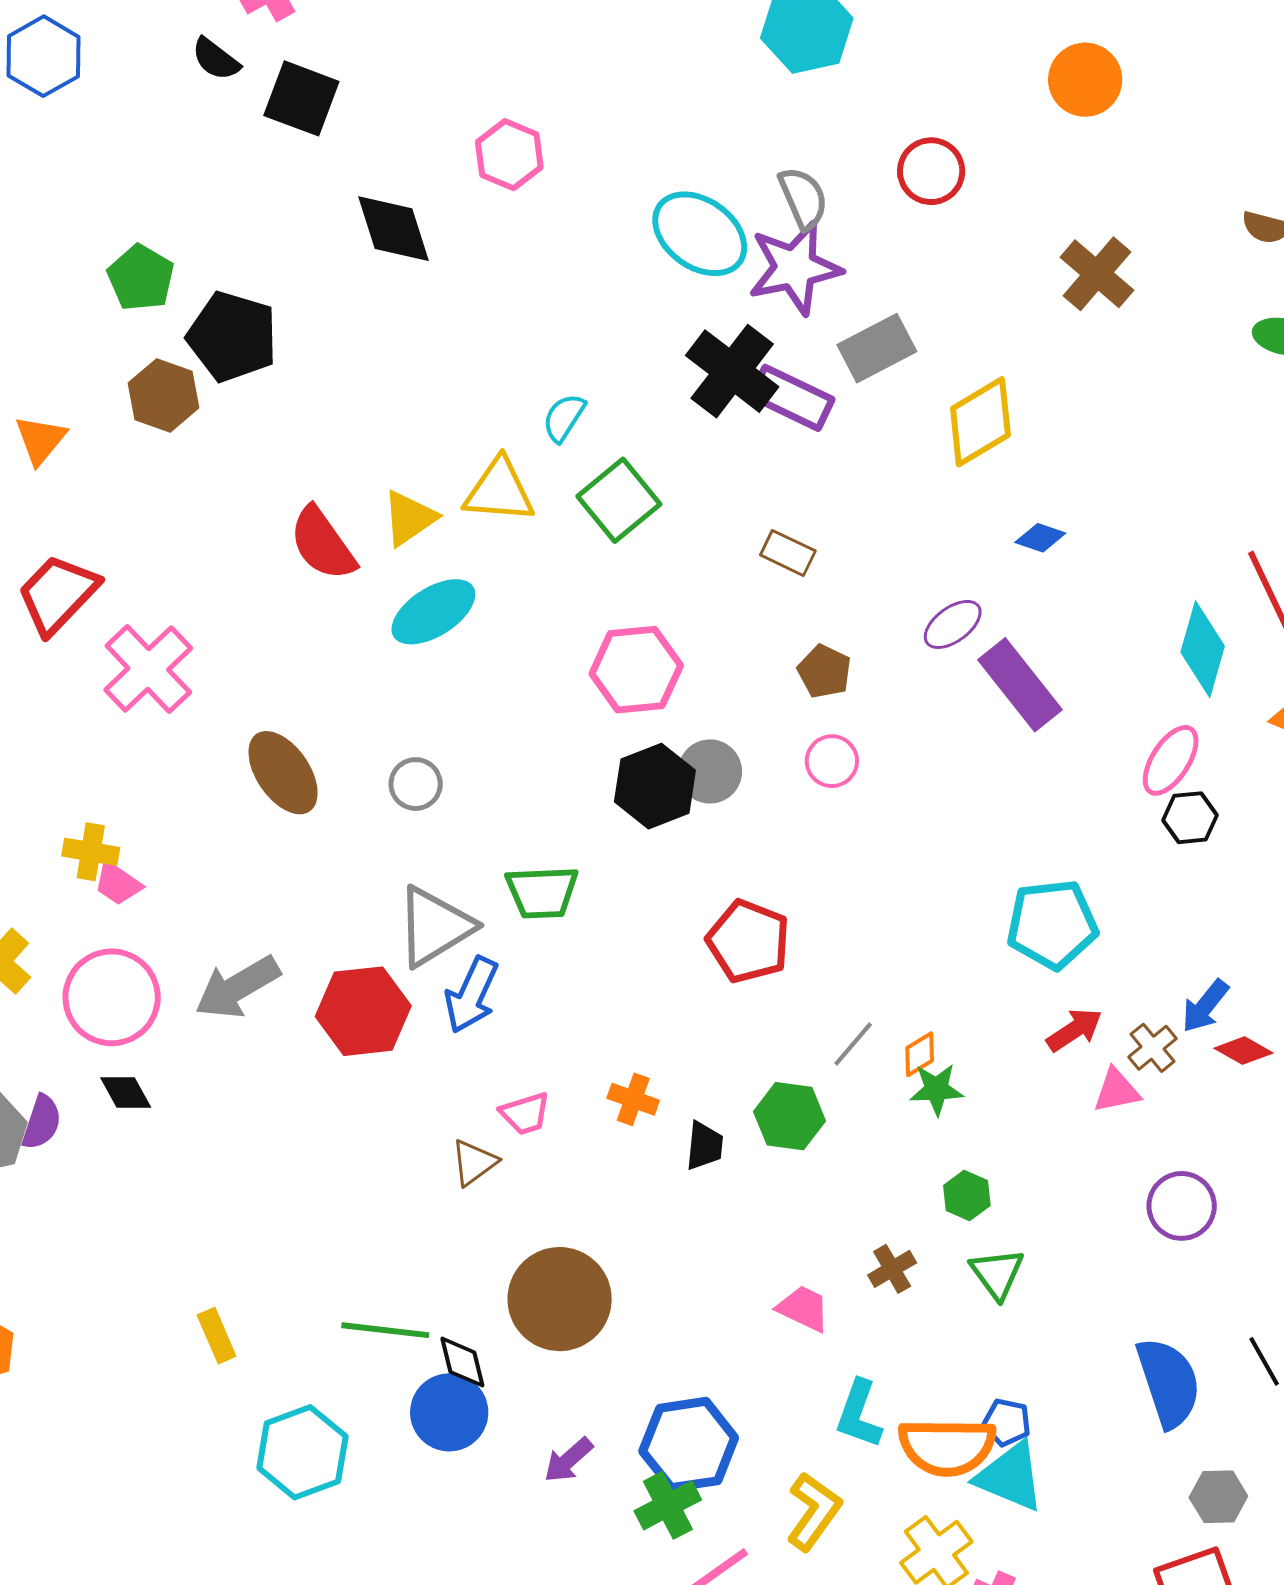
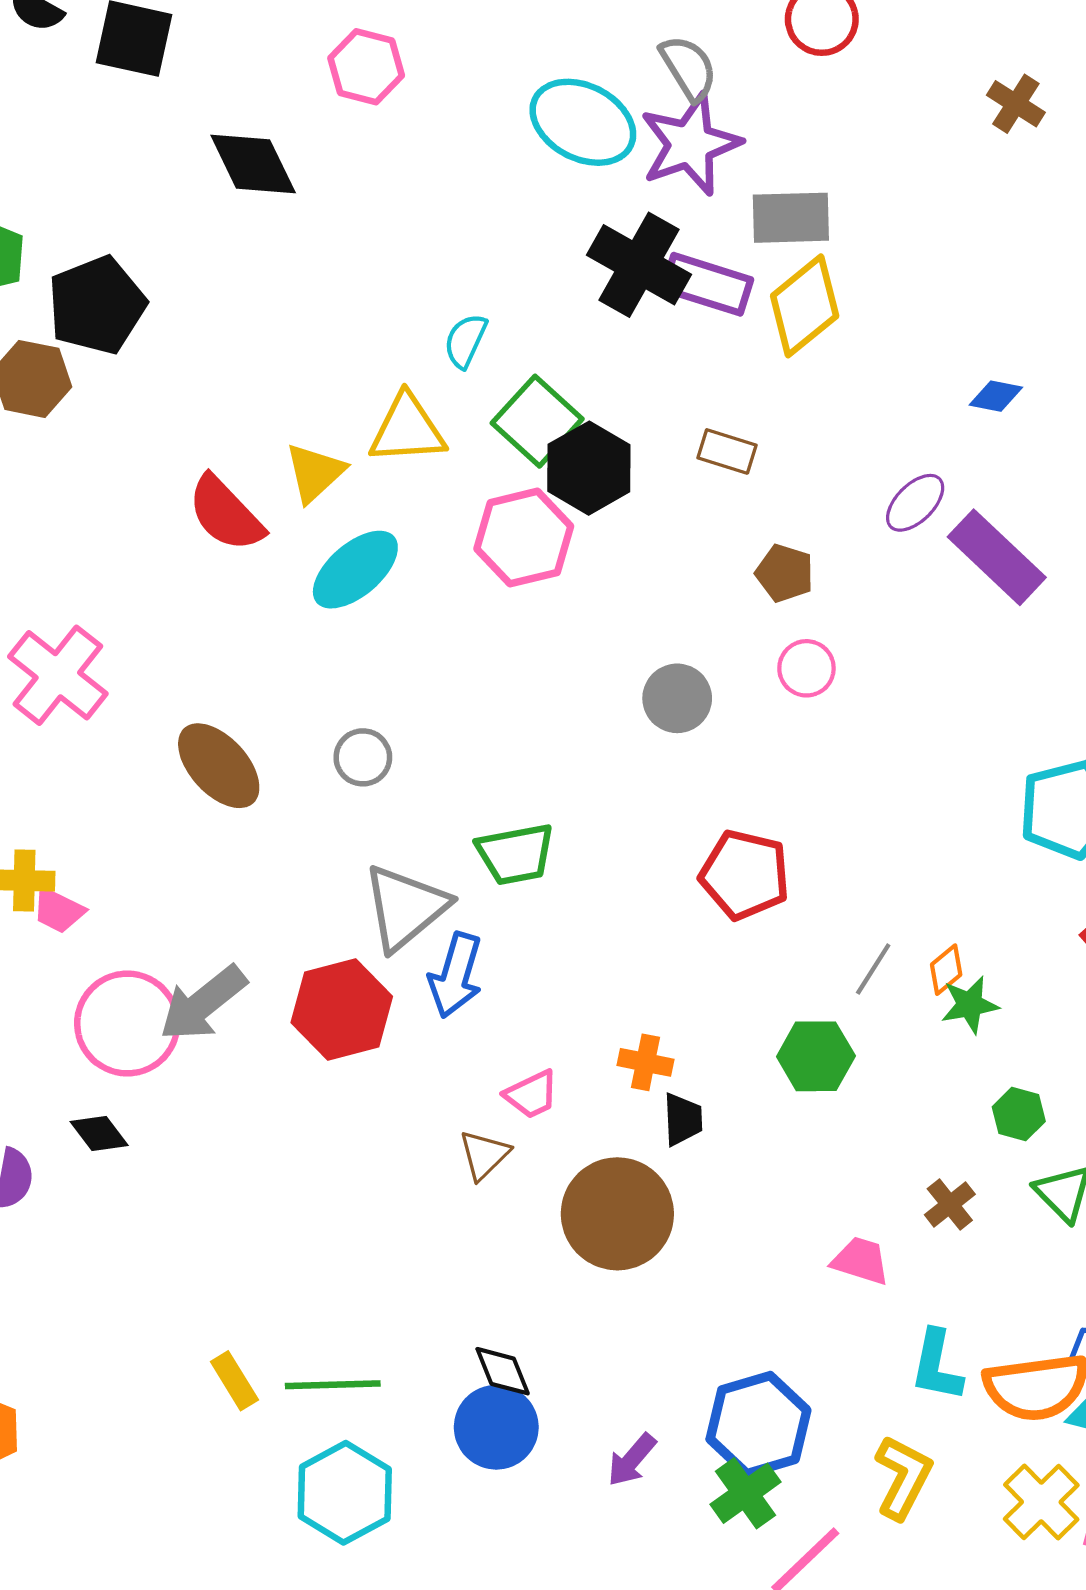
brown cross: (1097, 274) -> (1016, 104), size x0.7
black pentagon: (232, 337) -> (97, 305), turned -30
gray rectangle: (877, 348) -> (791, 218), turned 34
yellow diamond: (980, 422) -> (805, 306), moved
pink hexagon: (636, 670) -> (524, 538), moved
black hexagon: (655, 786) -> (589, 468), moved
pink circle: (112, 997) -> (127, 1024), moved
black trapezoid: (704, 1146) -> (683, 1119), moved
brown circle: (560, 1299) -> (617, 1214), moved
green line: (385, 1330) -> (333, 1385), moved

